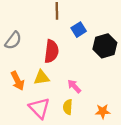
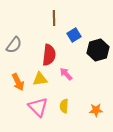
pink arrow: (74, 86) -> (66, 74), moved

